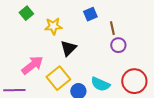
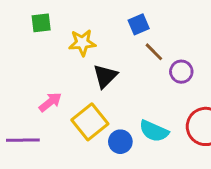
green square: (26, 13) -> (41, 23), turned 32
brown line: (112, 28) -> (154, 52), moved, turned -32
pink arrow: (32, 65) -> (50, 102), size x0.7

